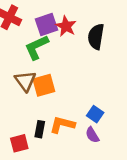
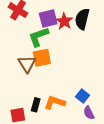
black semicircle: (96, 37) -> (82, 19), moved
orange square: (44, 85) -> (42, 58), moved
purple semicircle: (92, 135) -> (89, 113), moved

